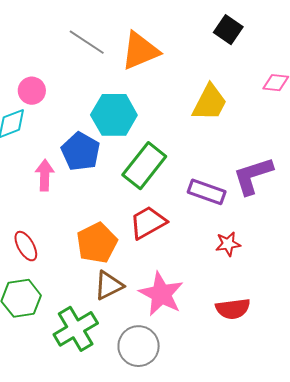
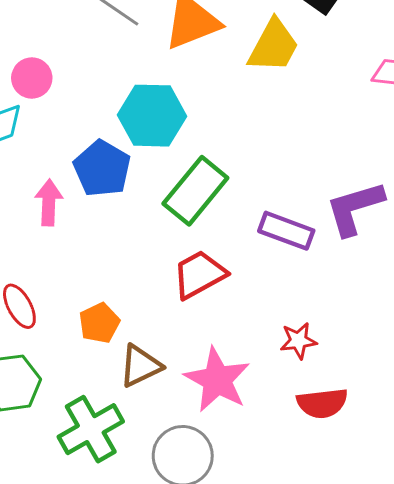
yellow trapezoid: (210, 103) -> (273, 46), moved
orange pentagon: (97, 243) -> (99, 323), moved, size x0.7
red star: (228, 244) -> (298, 341), moved

